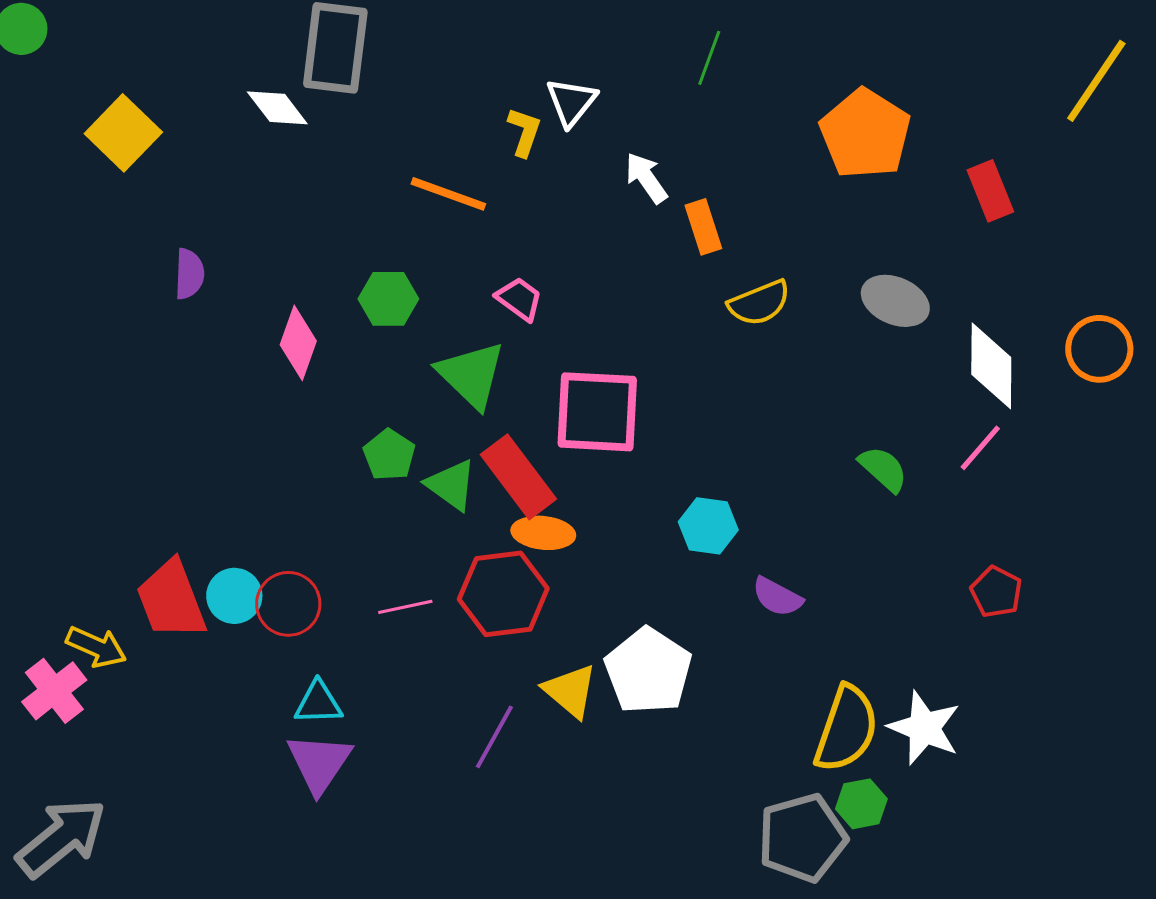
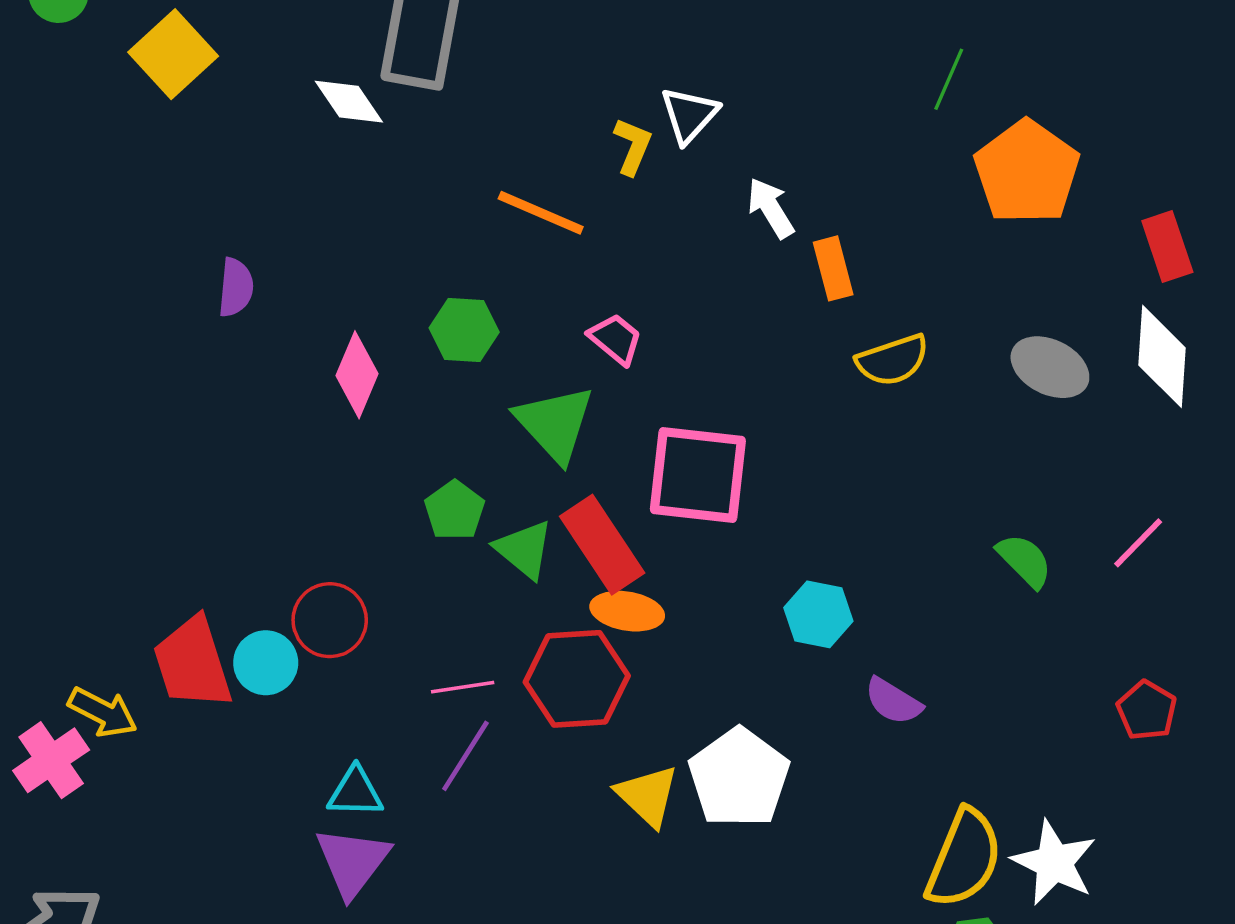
green line: (709, 58) -> (949, 79), moved
yellow square: (123, 133) -> (173, 54), moved
white diamond: (991, 366) -> (1162, 356), moved
red circle: (288, 604) -> (330, 620), moved
purple line: (494, 737) -> (465, 756), moved

